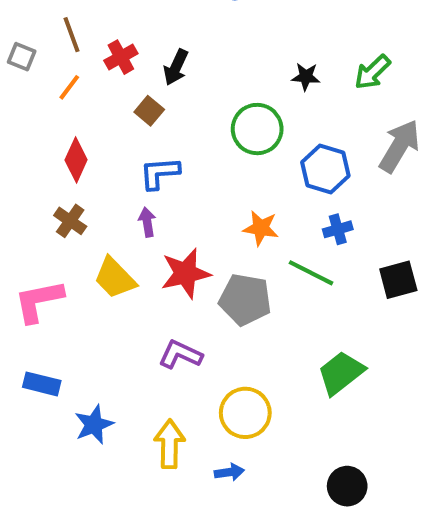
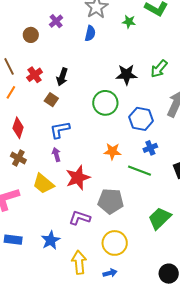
black star: (306, 77) -> (126, 75), size x1.5
gray pentagon: (245, 300) -> (111, 201), moved
blue star: (94, 425) -> (51, 240), moved

